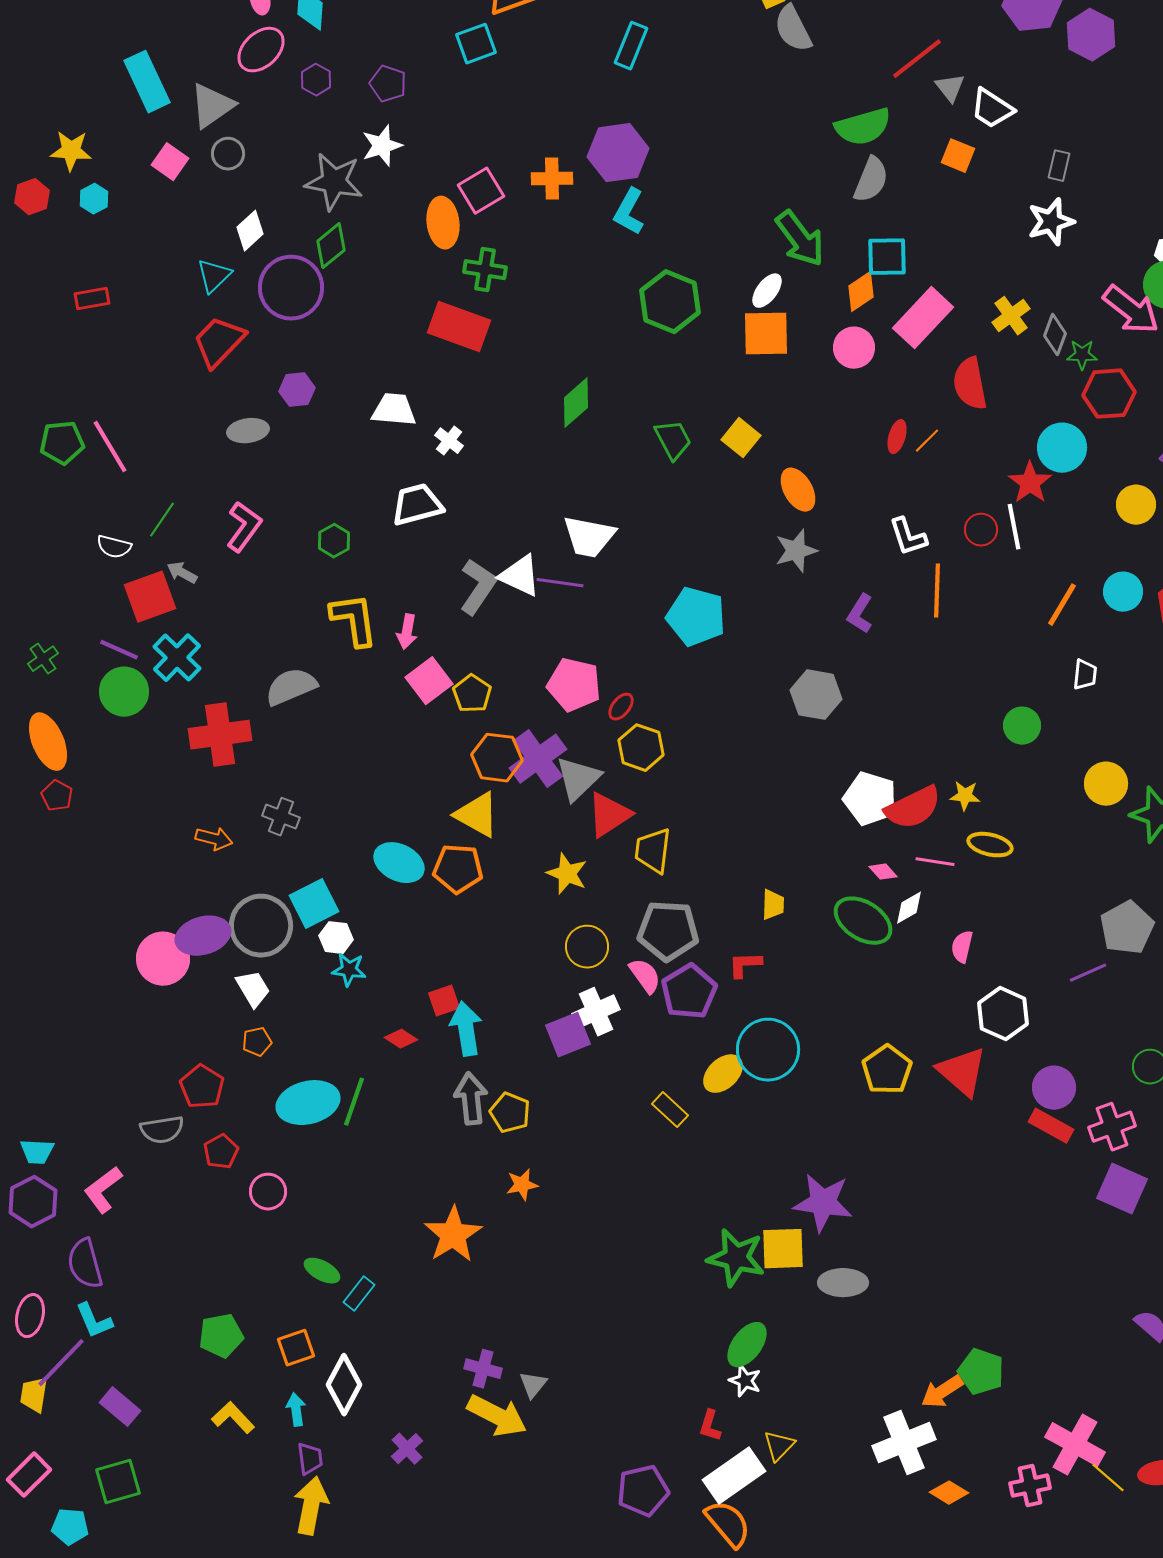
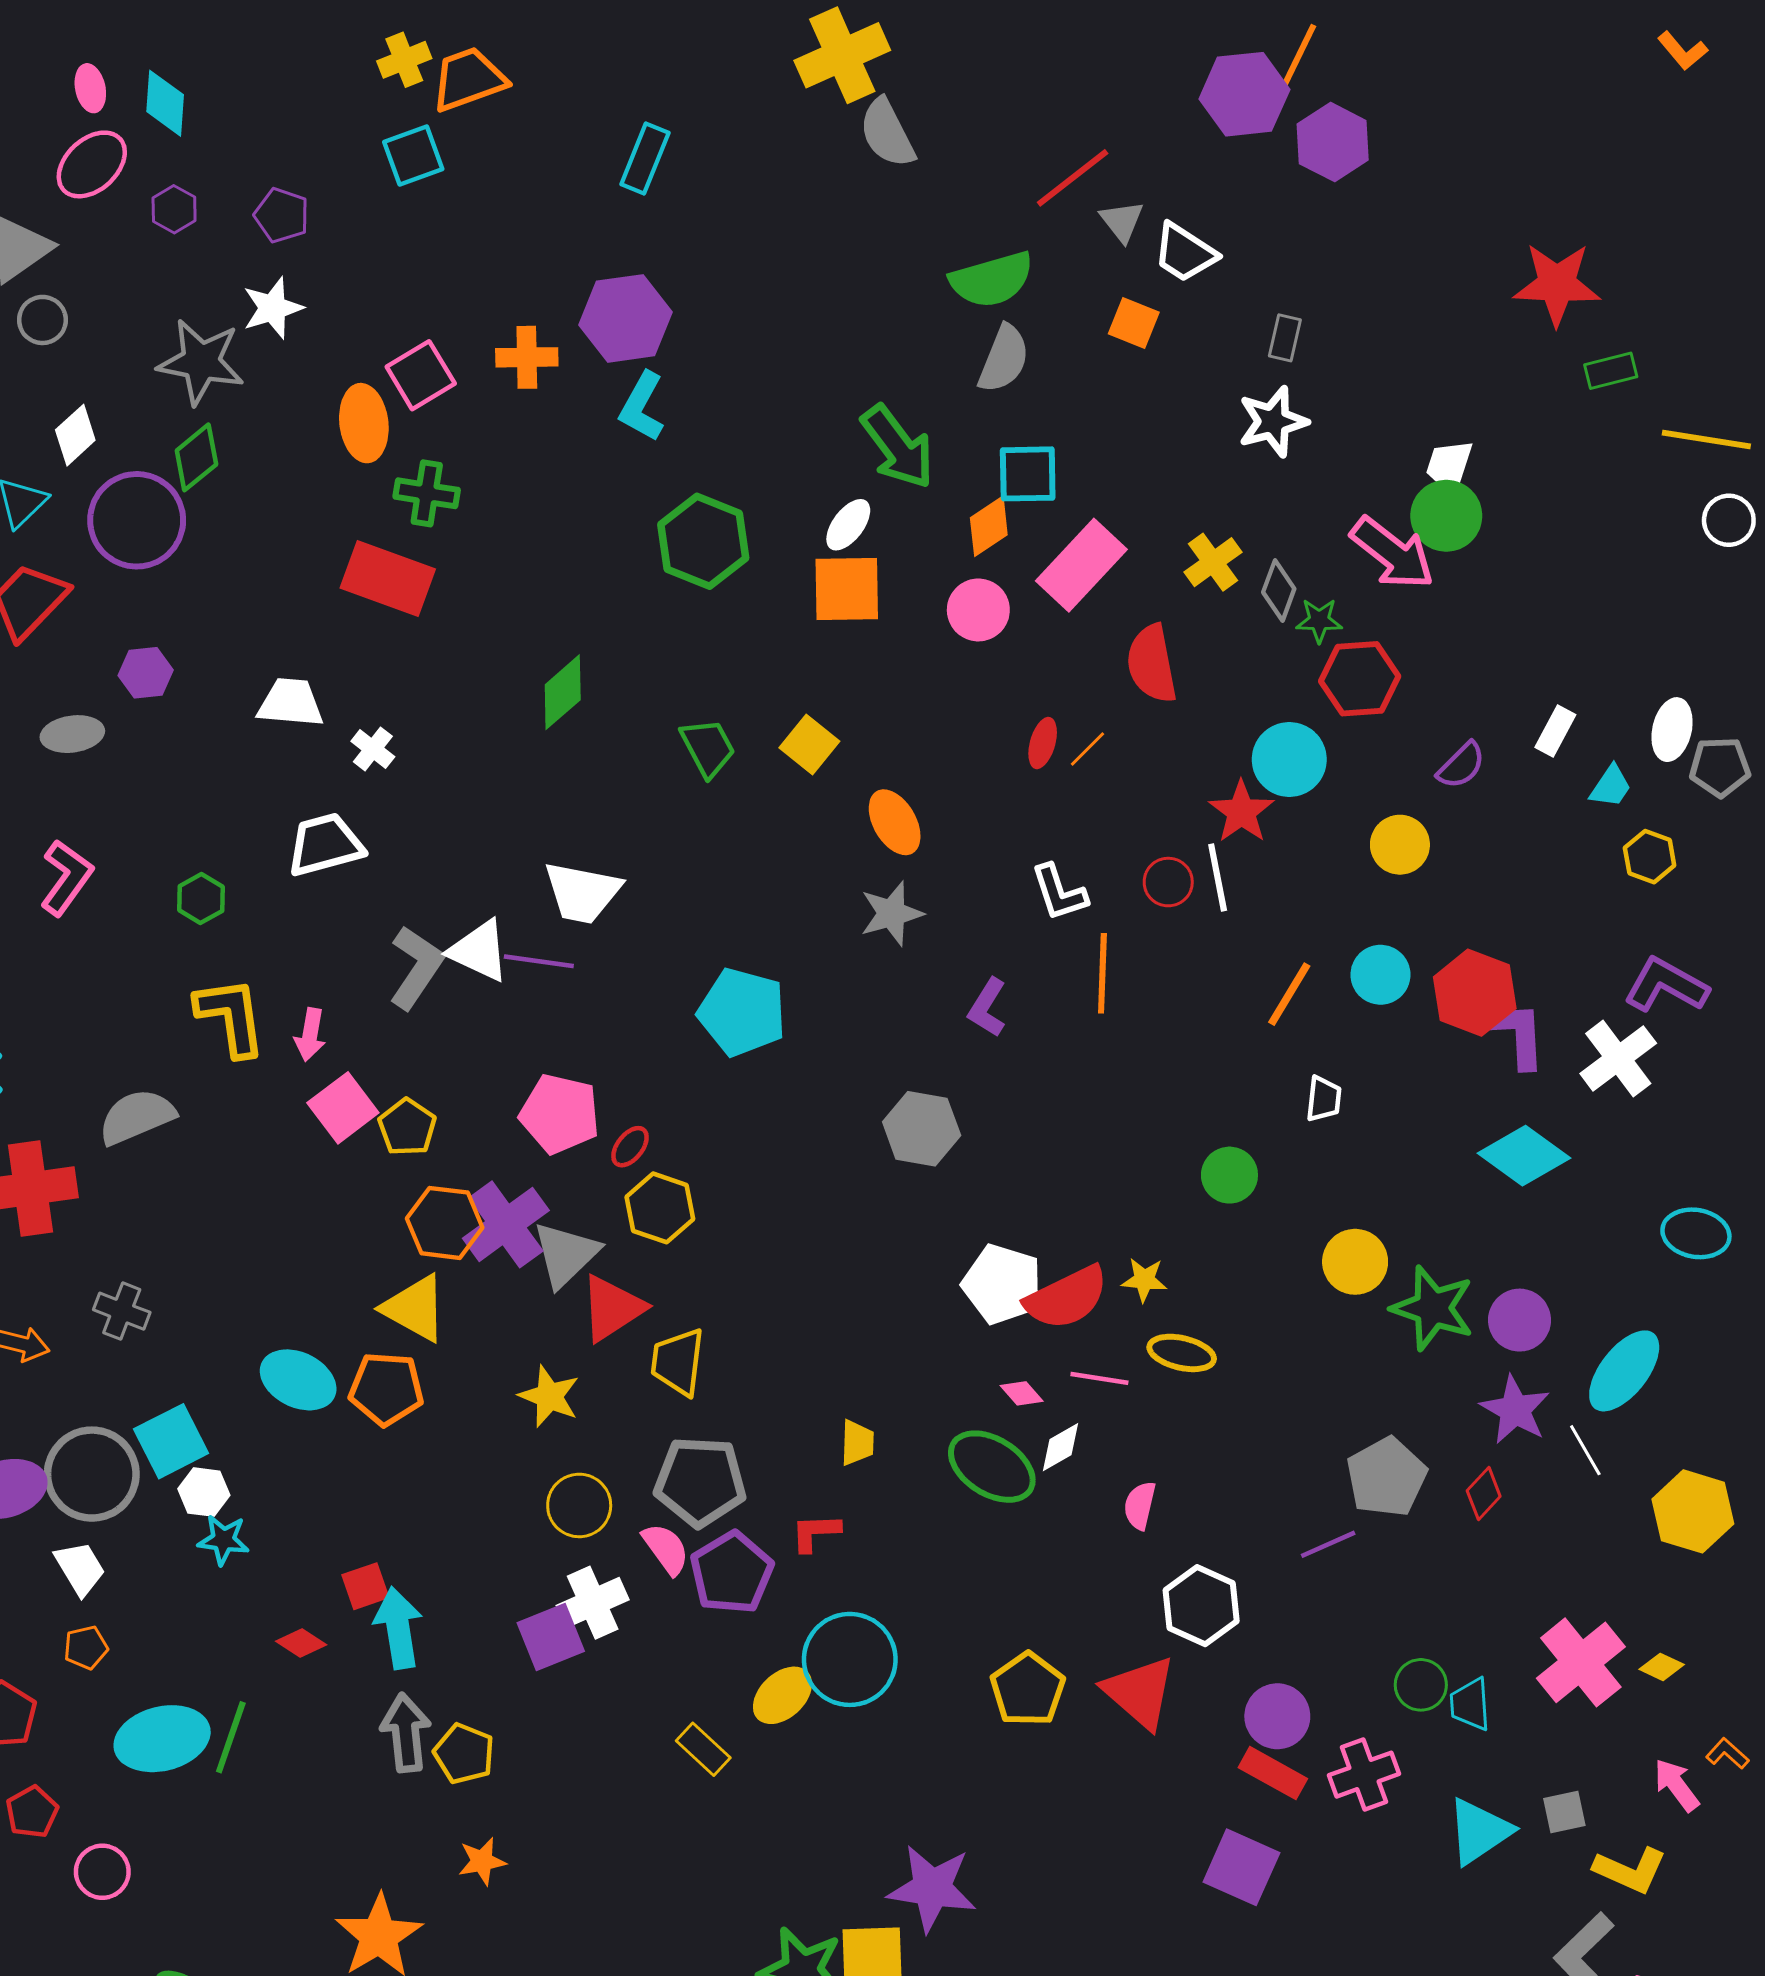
purple square: (1122, 1189) -> (1241, 1867), moved

